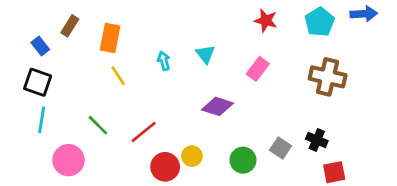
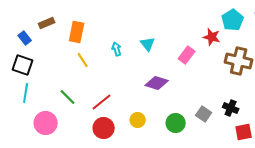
red star: (266, 21) -> (212, 37), moved
brown rectangle: (70, 26) -> (47, 23), turned 35
red circle: (165, 167) -> (104, 128), moved

